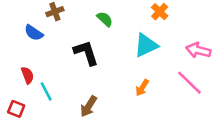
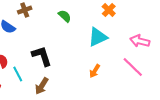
black L-shape: (86, 53) -> (42, 56), moved
brown arrow: (89, 106) -> (42, 86), moved

